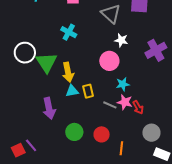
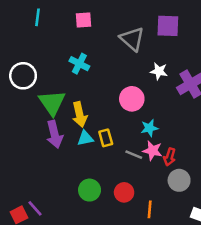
white star: (121, 40) -> (159, 71), moved
white circle: (25, 53) -> (23, 76), moved
red arrow: (138, 107) -> (170, 157), turned 48
purple arrow: (49, 108) -> (54, 134), moved
gray circle: (151, 133) -> (179, 180), moved

